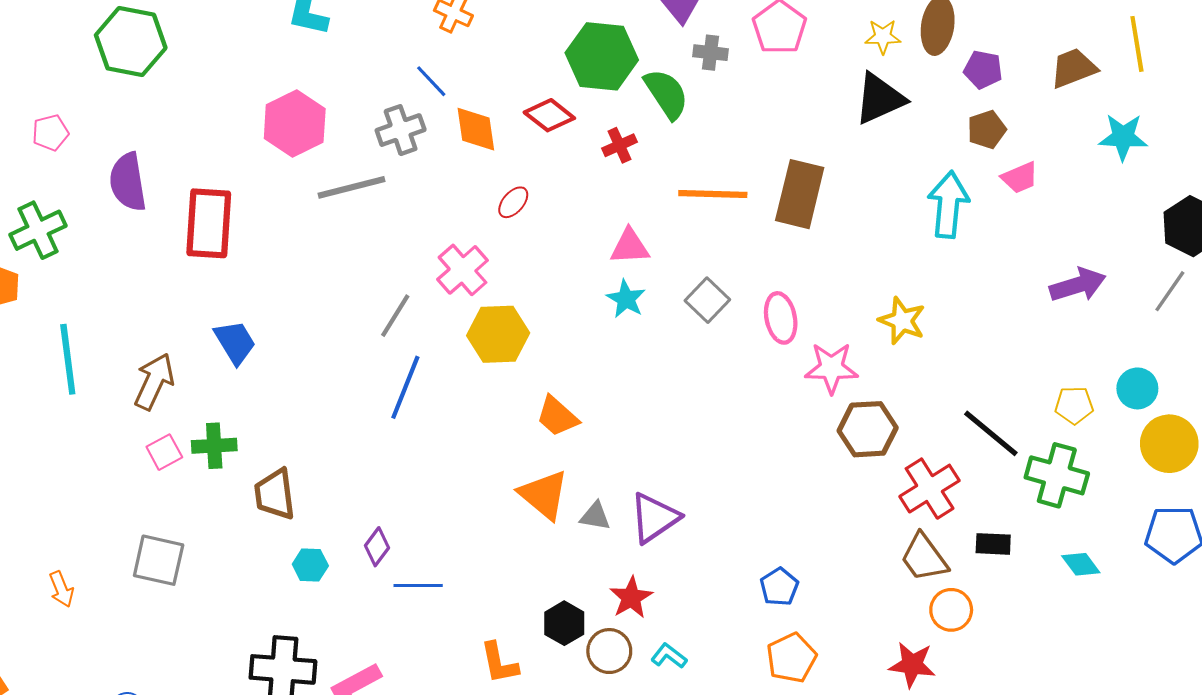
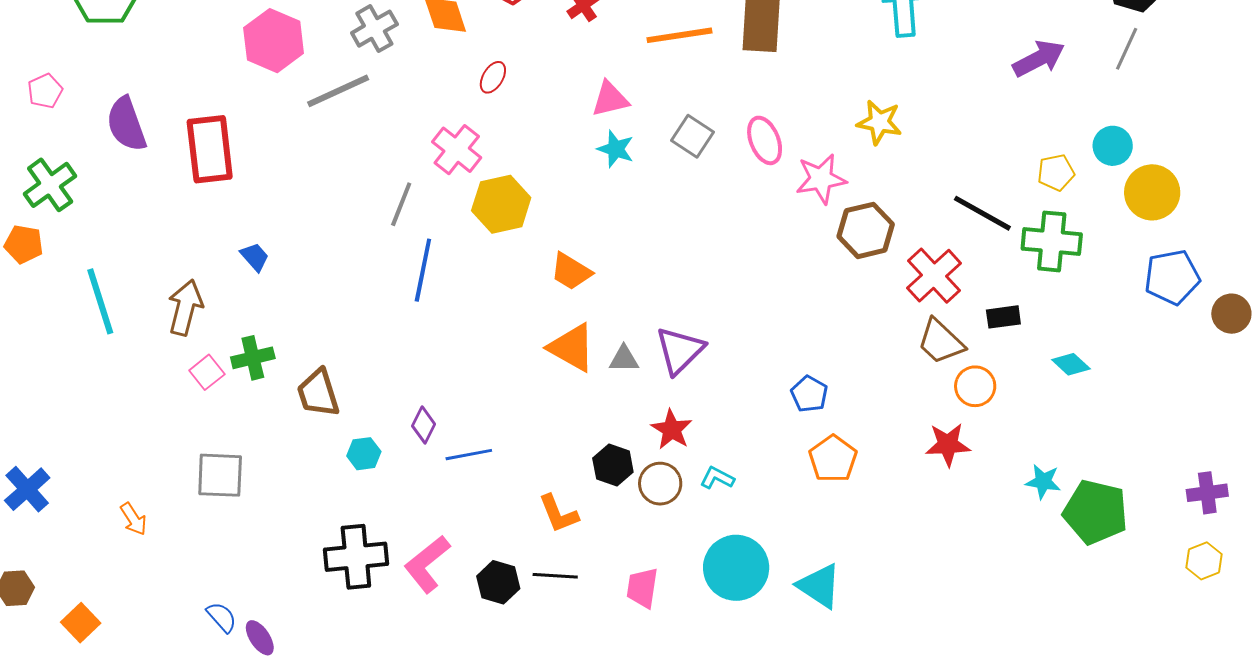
blue trapezoid: (235, 342) -> (255, 257), size x0.7
cyan diamond: (1081, 564) -> (1071, 364), moved

